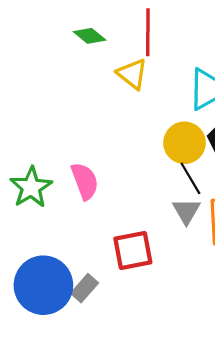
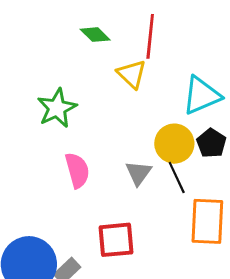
green star: (31, 187) -> (57, 108), moved
gray triangle: (186, 211) -> (138, 173), moved

